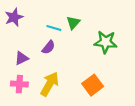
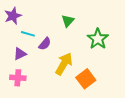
cyan line: (54, 28) -> (28, 34), moved
green star: (106, 42) -> (98, 39), turned 30
yellow arrow: (50, 84) -> (64, 64), moved

